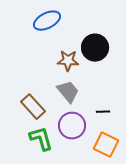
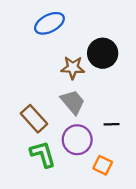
orange square: (106, 145) -> (103, 165), moved, size x0.7

